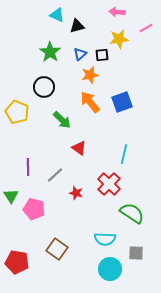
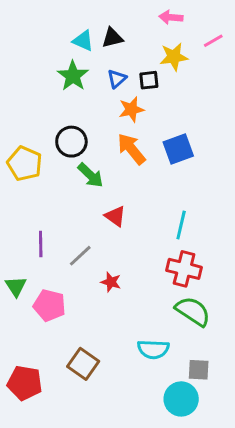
cyan triangle: (57, 15) -> (83, 41), moved
black circle: (44, 87) -> (71, 142), moved
red cross: (109, 184) -> (184, 269), moved, turned -30
cyan circle: (110, 269) -> (181, 399), moved

